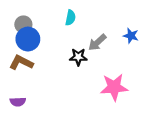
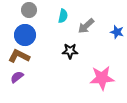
gray circle: (23, 24) -> (29, 10), moved
gray arrow: (97, 42) -> (86, 26), moved
purple semicircle: (18, 102) -> (17, 77), moved, turned 144

